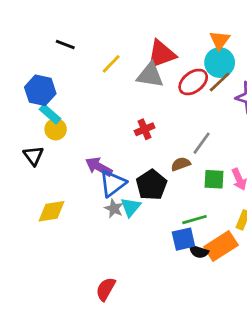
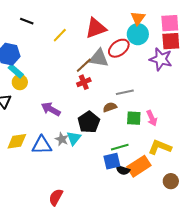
gray triangle: (150, 75) -> (99, 58), moved
brown line: (220, 82) -> (84, 65), moved
gray line: (202, 143) -> (125, 92), turned 42
blue triangle: (113, 183) -> (42, 145), moved, turned 35

